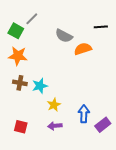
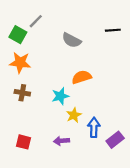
orange semicircle: (83, 49) -> (82, 77), moved
cyan star: (40, 86) -> (60, 96), moved
yellow star: (54, 105) -> (74, 115), moved

